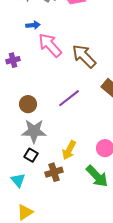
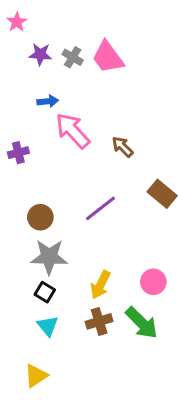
brown arrow: (84, 56) -> (123, 147), size x0.6
brown cross: (54, 172) -> (99, 321), moved
cyan triangle: (18, 180) -> (48, 326), moved

